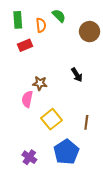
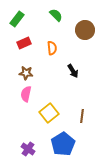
green rectangle: (18, 20) -> (17, 19), turned 42
orange semicircle: (41, 25) -> (52, 48), moved
brown star: (40, 83) -> (26, 73), moved

